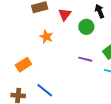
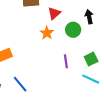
orange star: (46, 37) -> (47, 33), moved
purple line: (85, 59) -> (66, 61), turned 56

